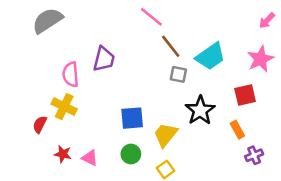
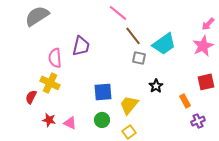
pink arrow: (267, 21) -> (208, 24), moved
red square: (245, 95) -> (206, 82), moved
black star: (200, 110) -> (156, 86), size x0.6

